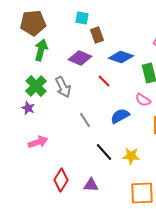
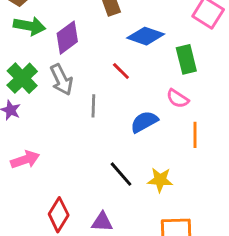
green arrow: (41, 50) -> (29, 26), turned 85
purple diamond: (80, 58) -> (67, 38), moved, turned -60
gray line: (85, 120) -> (93, 106), moved, turned 35

